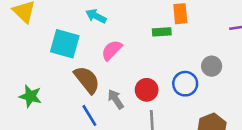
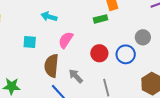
cyan square: (65, 44) -> (30, 42), size x0.6
brown semicircle: (87, 80) -> (51, 66), turned -125
red circle: (147, 90) -> (99, 53), moved

